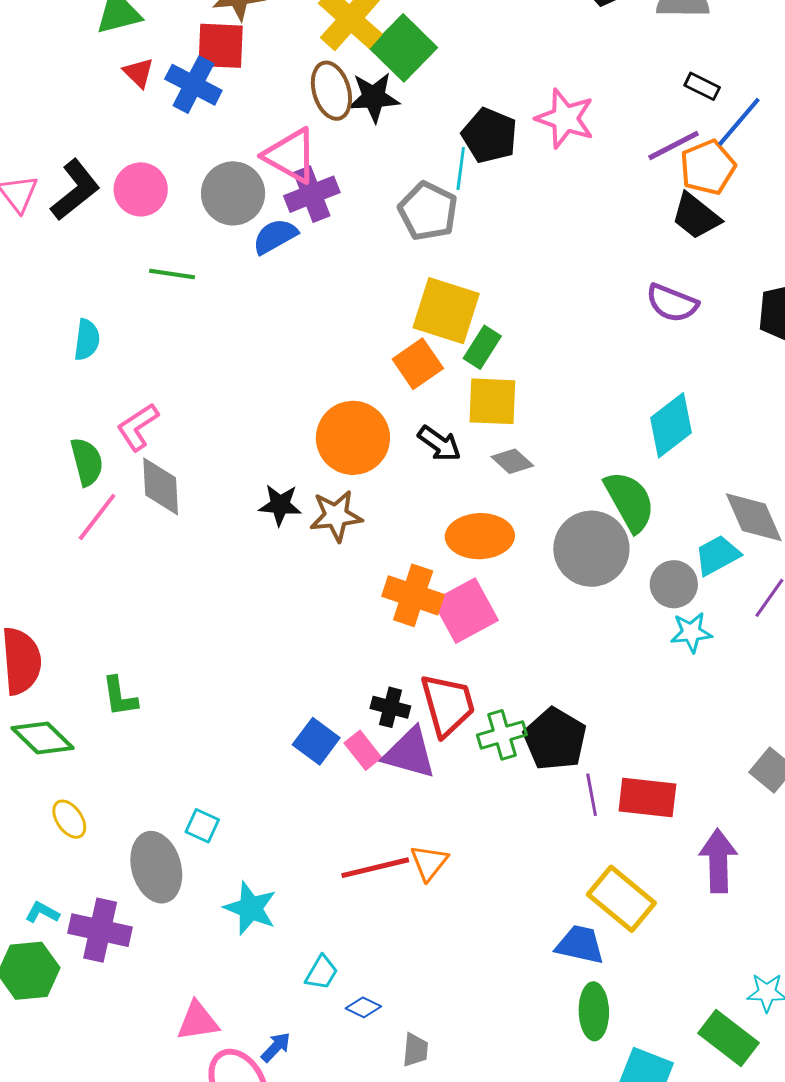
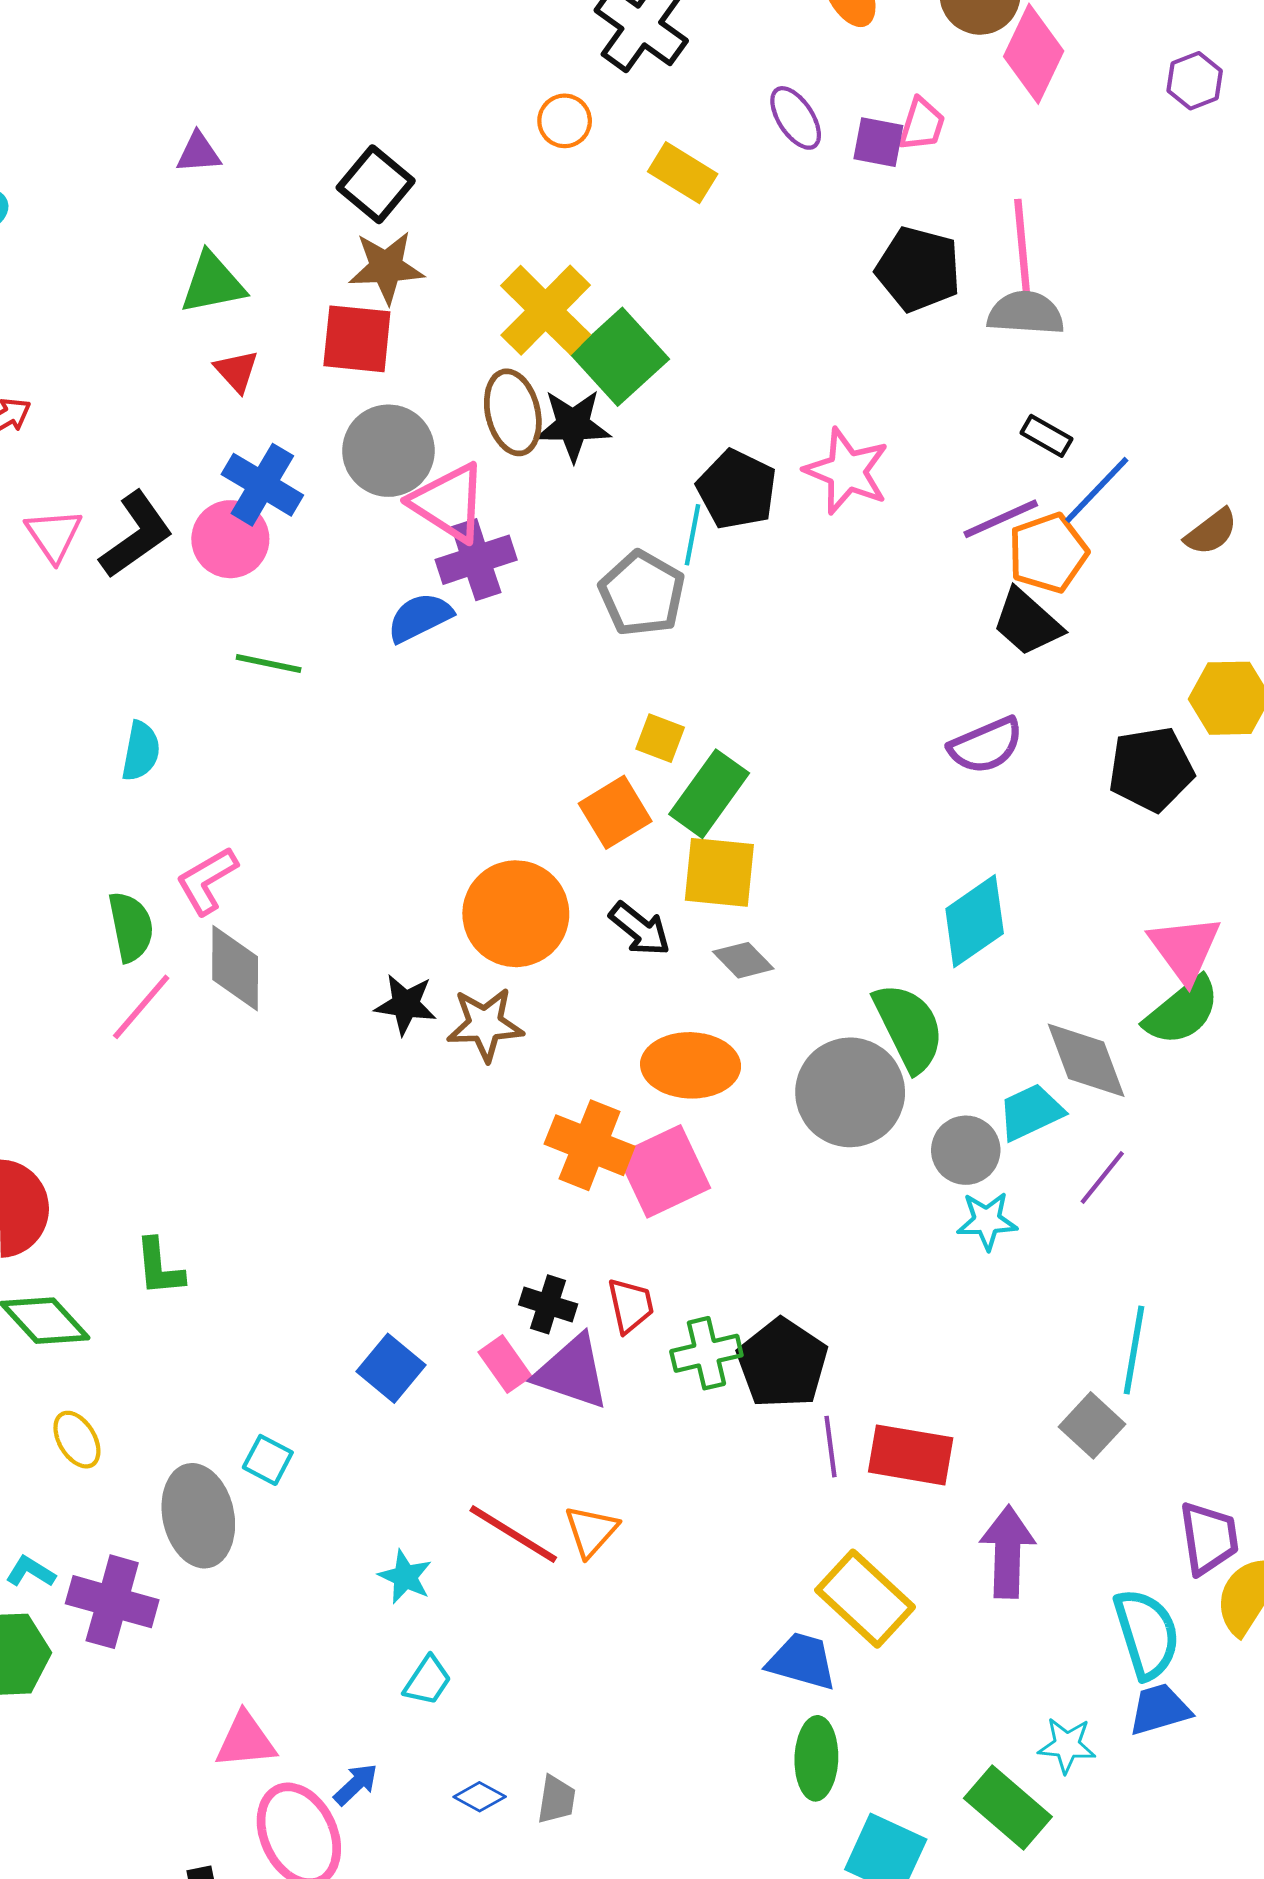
blue cross: (193, 85) -> (262, 485), moved
gray circle: (233, 193) -> (388, 451), moved
purple semicircle: (672, 303) -> (986, 745), turned -48
yellow square: (446, 311) -> (660, 738), size x0.5
green rectangle: (482, 347) -> (709, 794), size x1.4
red trapezoid: (448, 705) -> (631, 1305), size x0.6
blue square: (316, 741) -> (391, 1368), moved
red line: (375, 868) -> (513, 1534), turned 42
cyan star: (250, 908) -> (405, 1577), moved, size x0.7
blue diamond: (363, 1007) -> (480, 1797), moved

